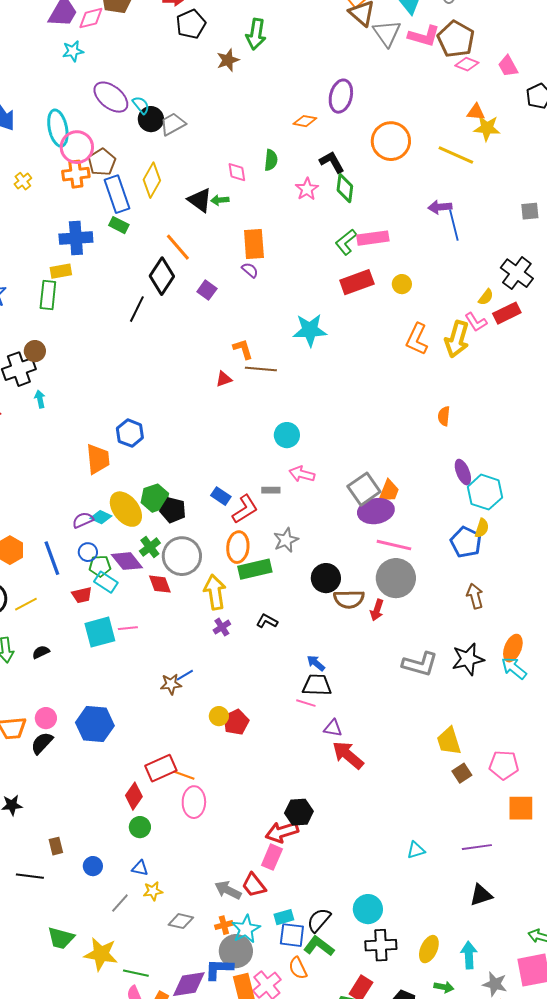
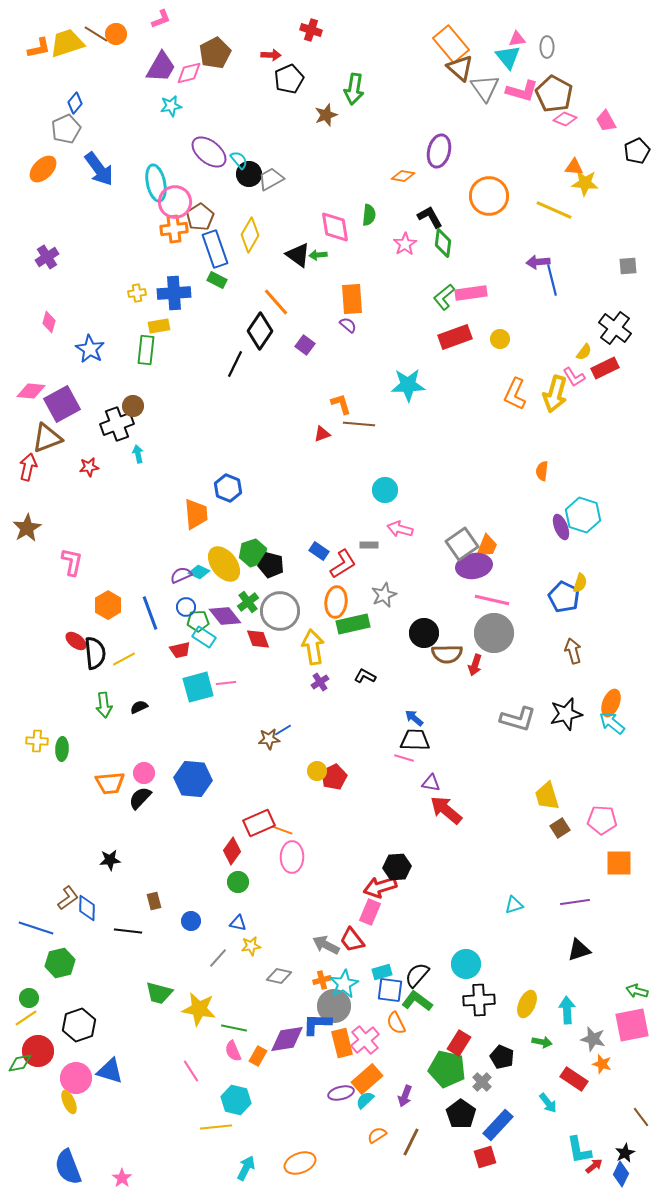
pink diamond: (237, 172) -> (335, 227), size x1.6
yellow cross: (23, 181) -> (137, 293), moved, turned 30
cyan hexagon: (485, 492) -> (583, 515), moved

